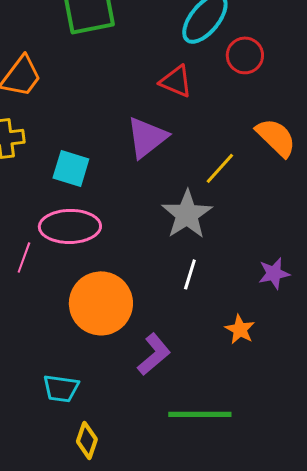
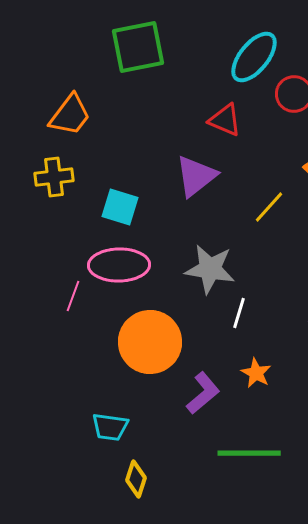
gray star: (187, 214) -> (210, 269), moved, turned -30
orange star: (240, 329) -> (256, 373), moved

